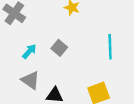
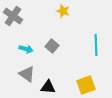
cyan arrow: (29, 51) -> (26, 49), turned 64

